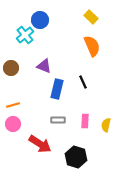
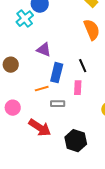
brown circle: (11, 68) -> (11, 65), moved
orange line: (13, 105) -> (42, 89), moved
pink rectangle: (85, 121) -> (78, 88), moved

